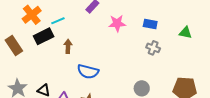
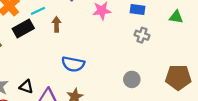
brown arrow: (68, 46) -> (56, 24), moved

